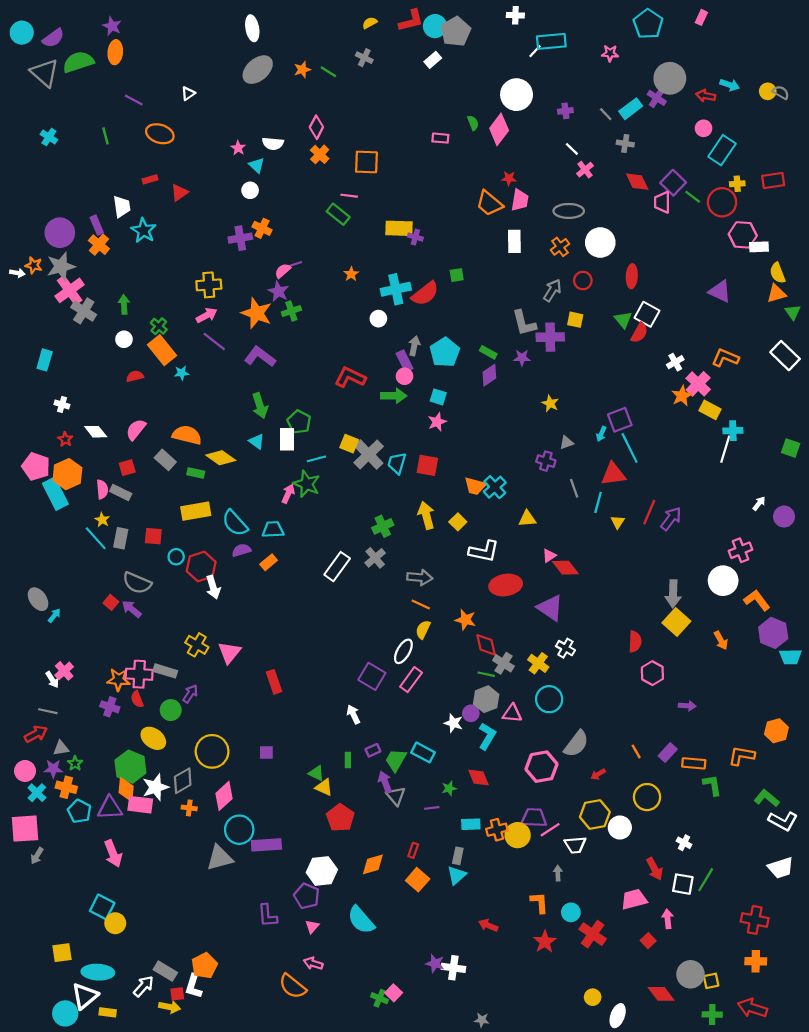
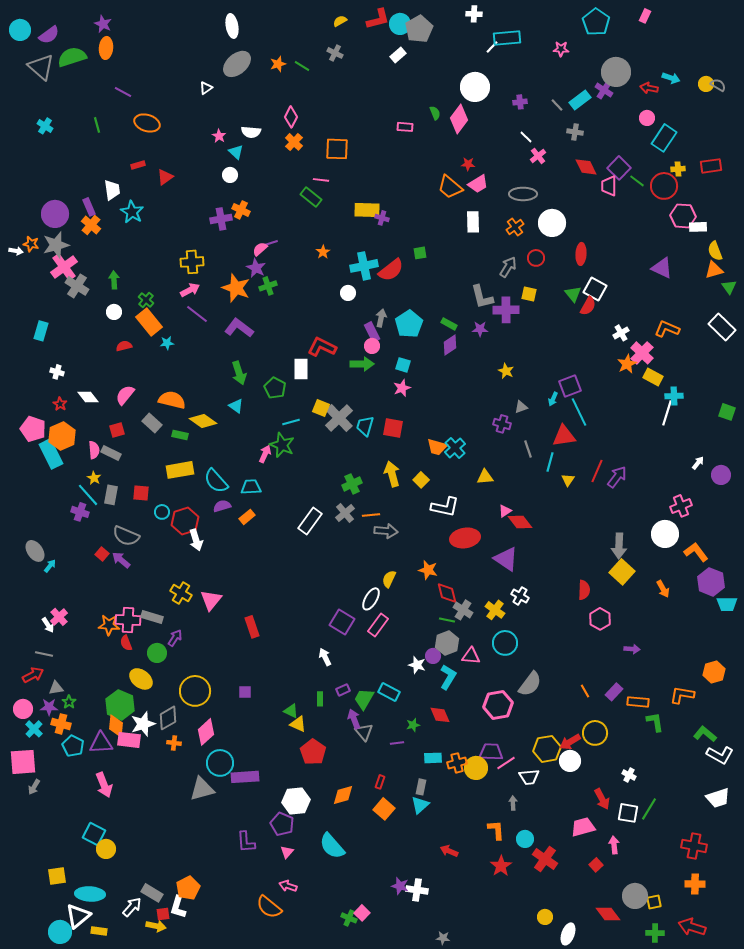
white triangle: (188, 94) -> (206, 88), moved
pink trapezoid: (520, 200) -> (478, 184), turned 50
white rectangle: (287, 439) -> (301, 369), moved
orange line: (421, 605) -> (371, 515), moved, turned -30
purple cross: (110, 707) -> (80, 512), moved
red arrow: (598, 774) -> (570, 742), moved, size x1.5

